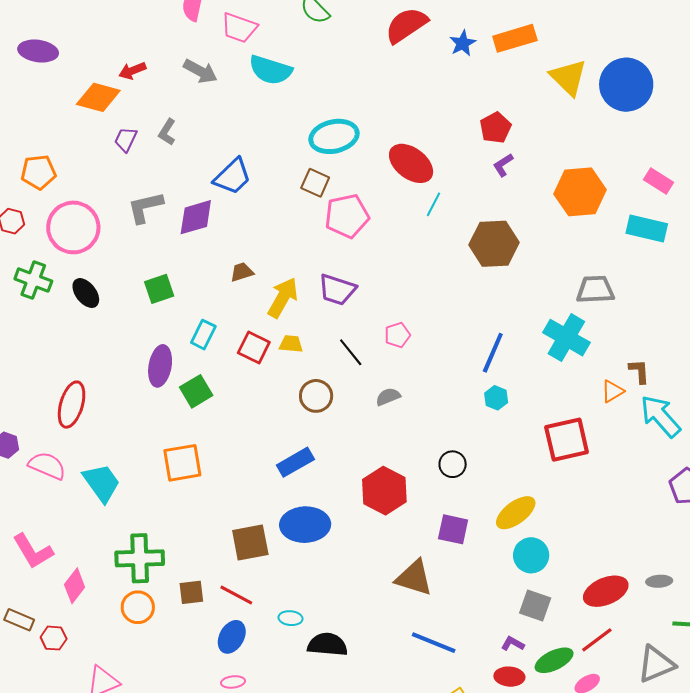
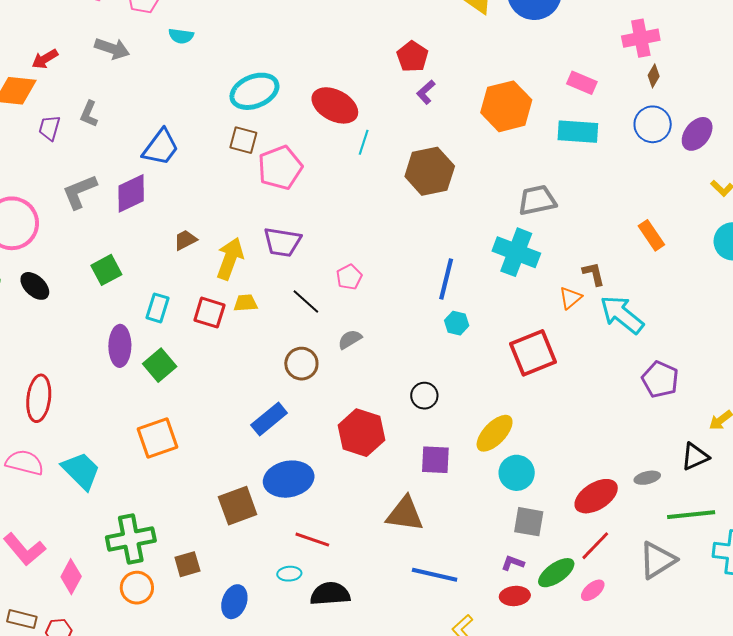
cyan semicircle: (271, 70) -> (181, 36), size x0.6
brown circle: (316, 396) -> (301, 364), moved
red line: (236, 595) -> (312, 540), moved

